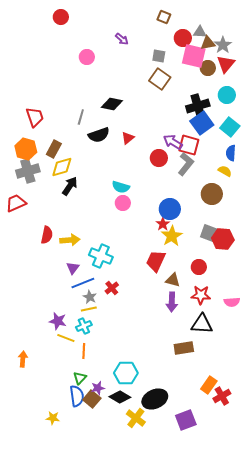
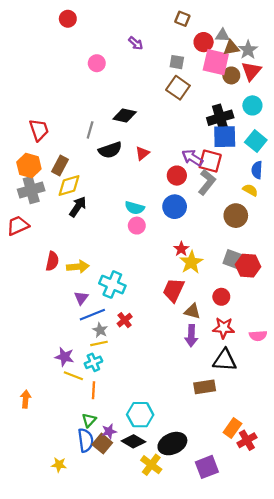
blue square: (202, 123) -> (225, 137), turned 35
blue circle: (170, 209) -> (175, 207), moved

